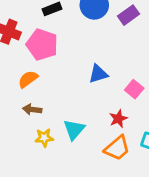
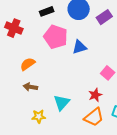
pink pentagon: (42, 45) -> (56, 37), moved
blue triangle: (98, 74) -> (79, 47), moved
yellow star: (44, 138) -> (39, 116), moved

